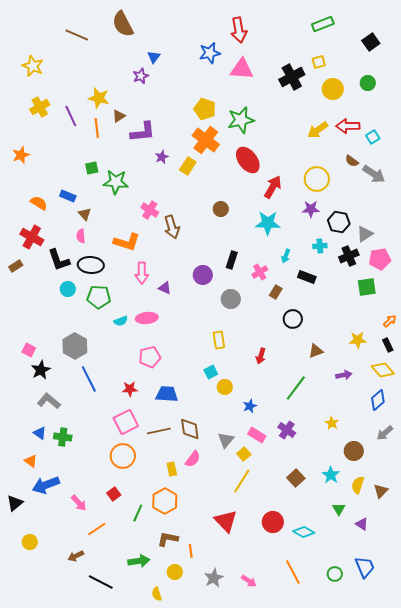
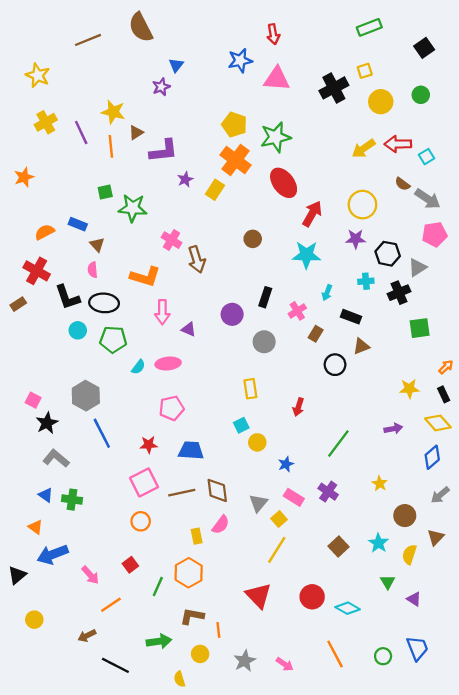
red arrow: (239, 30) -> (273, 34), size x0.7
brown line: (77, 35) -> (88, 40), turned -45
orange semicircle: (39, 203) -> (45, 232), turned -60
pink pentagon: (380, 259) -> (434, 234), moved
cyan semicircle: (121, 321) -> (138, 367), turned -32
brown triangle: (316, 351) -> (361, 346), moved
orange circle: (123, 456) -> (141, 521), size x0.7
brown triangle: (381, 491) -> (436, 537), moved

